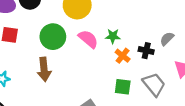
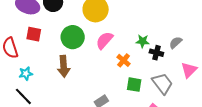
green star: (113, 36) -> (143, 41), moved
pink semicircle: (88, 39) -> (104, 40), turned -90
orange cross: (123, 56) -> (124, 60), moved

